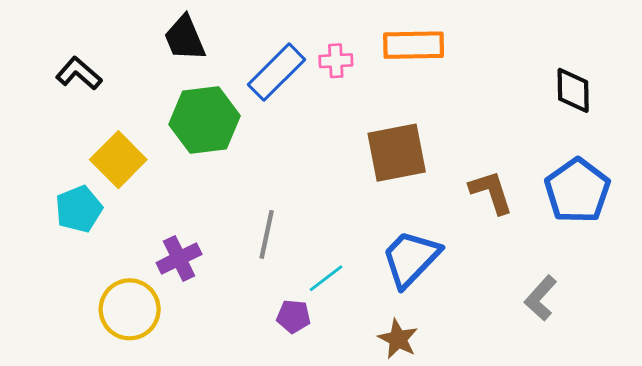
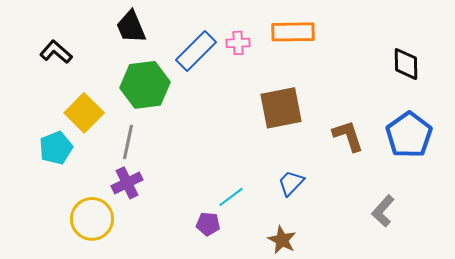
gray line: (267, 234) -> (128, 142), moved
blue trapezoid: (411, 258) -> (291, 183), size x0.6

